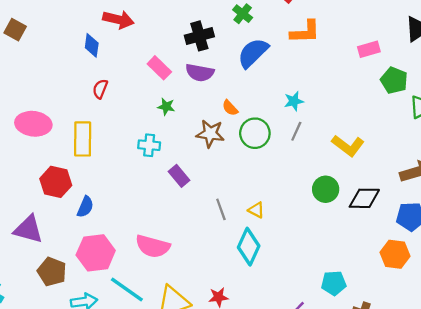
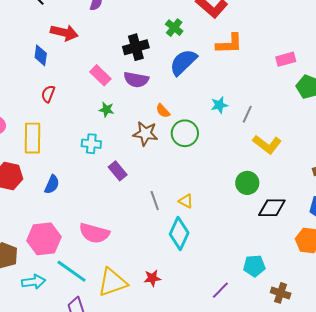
gray line: (296, 131) -> (247, 114), moved
black diamond: (364, 198) -> (272, 208), moved
blue semicircle: (85, 207) -> (52, 184), moved

